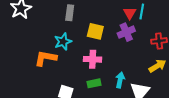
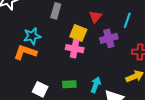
red triangle: (130, 13) -> (95, 17), moved
cyan star: (63, 42) -> (32, 36), moved
pink cross: (93, 59) -> (75, 49), moved

